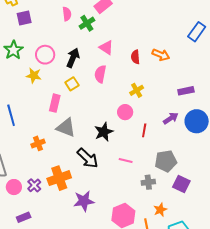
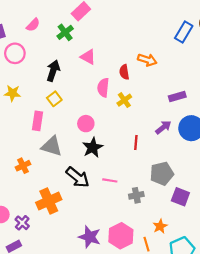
pink semicircle: (67, 14) -> (33, 25), moved, turned 56
pink circle: (45, 55) -> (15, 53), moved
red semicircle: (135, 57) -> (124, 72), moved
pink semicircle: (100, 74) -> (103, 88), moved
pink circle: (125, 112) -> (86, 124), moved
pink line: (126, 160) -> (110, 180), moved
gray cross: (148, 182) -> (136, 195), moved
purple cross: (34, 185) -> (22, 223), moved
purple star: (84, 201) -> (90, 237), moved, turned 30

